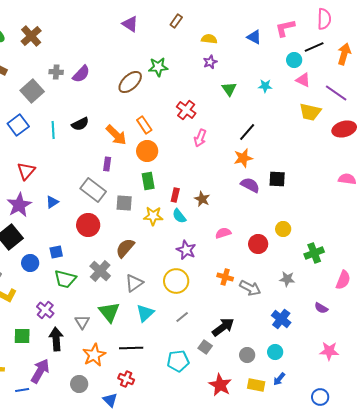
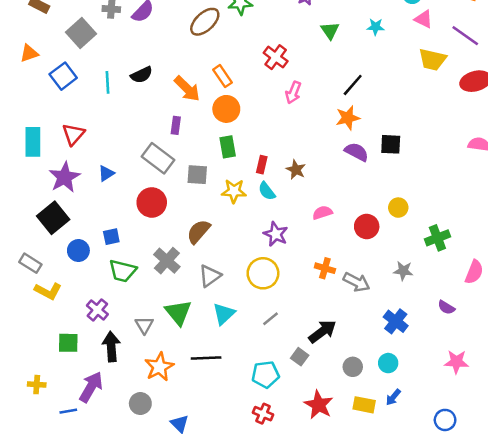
red cross: (126, 379) -> (263, 414), moved

